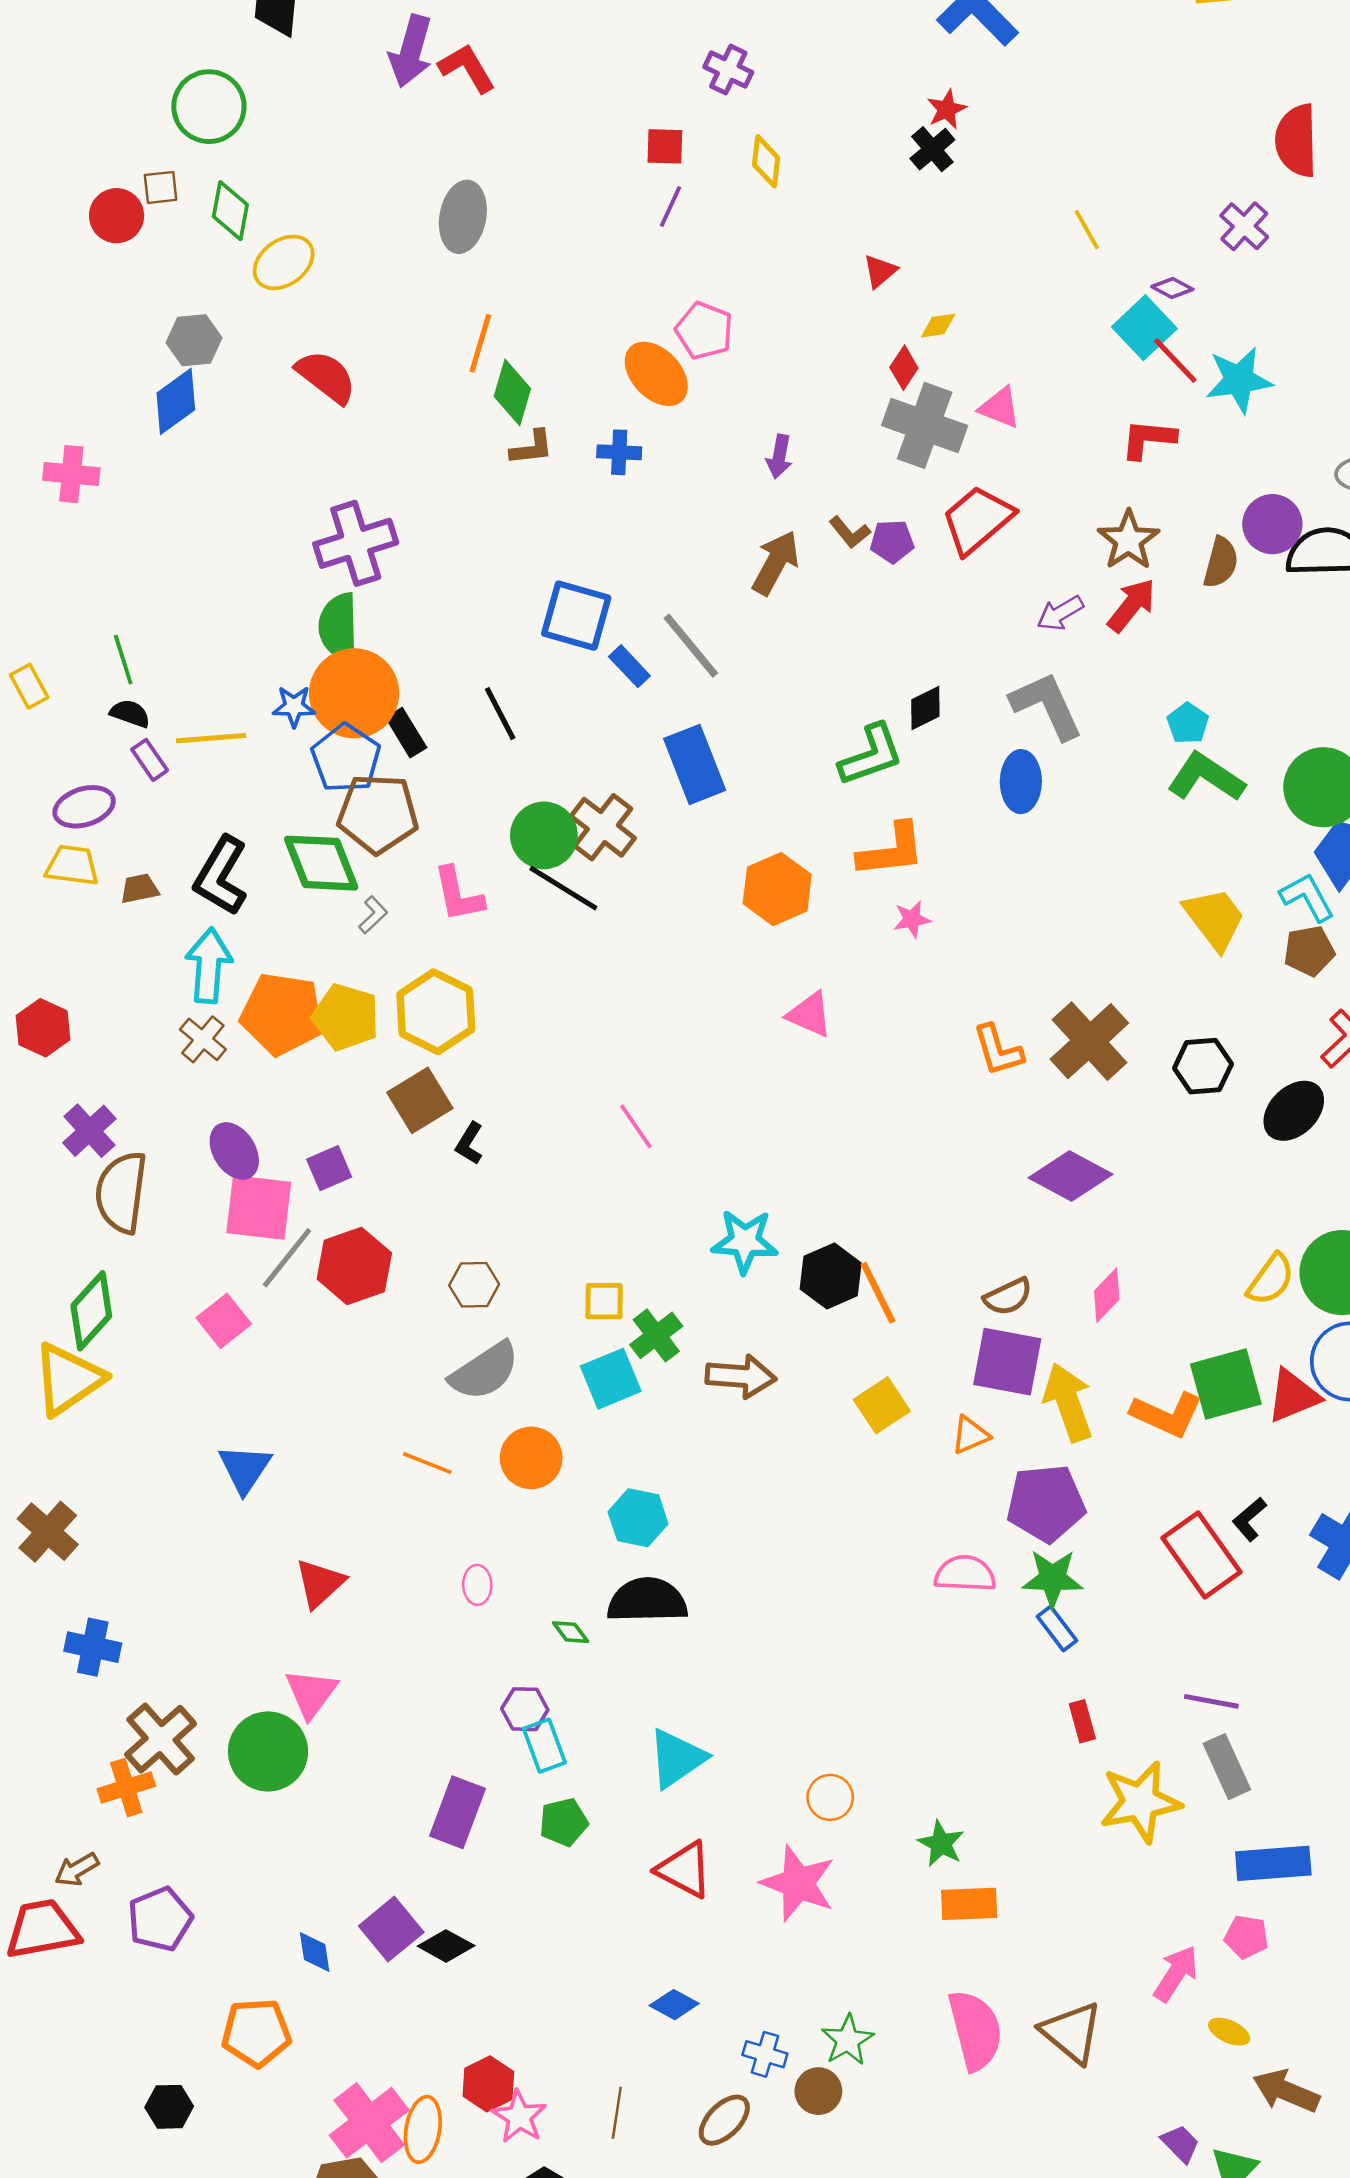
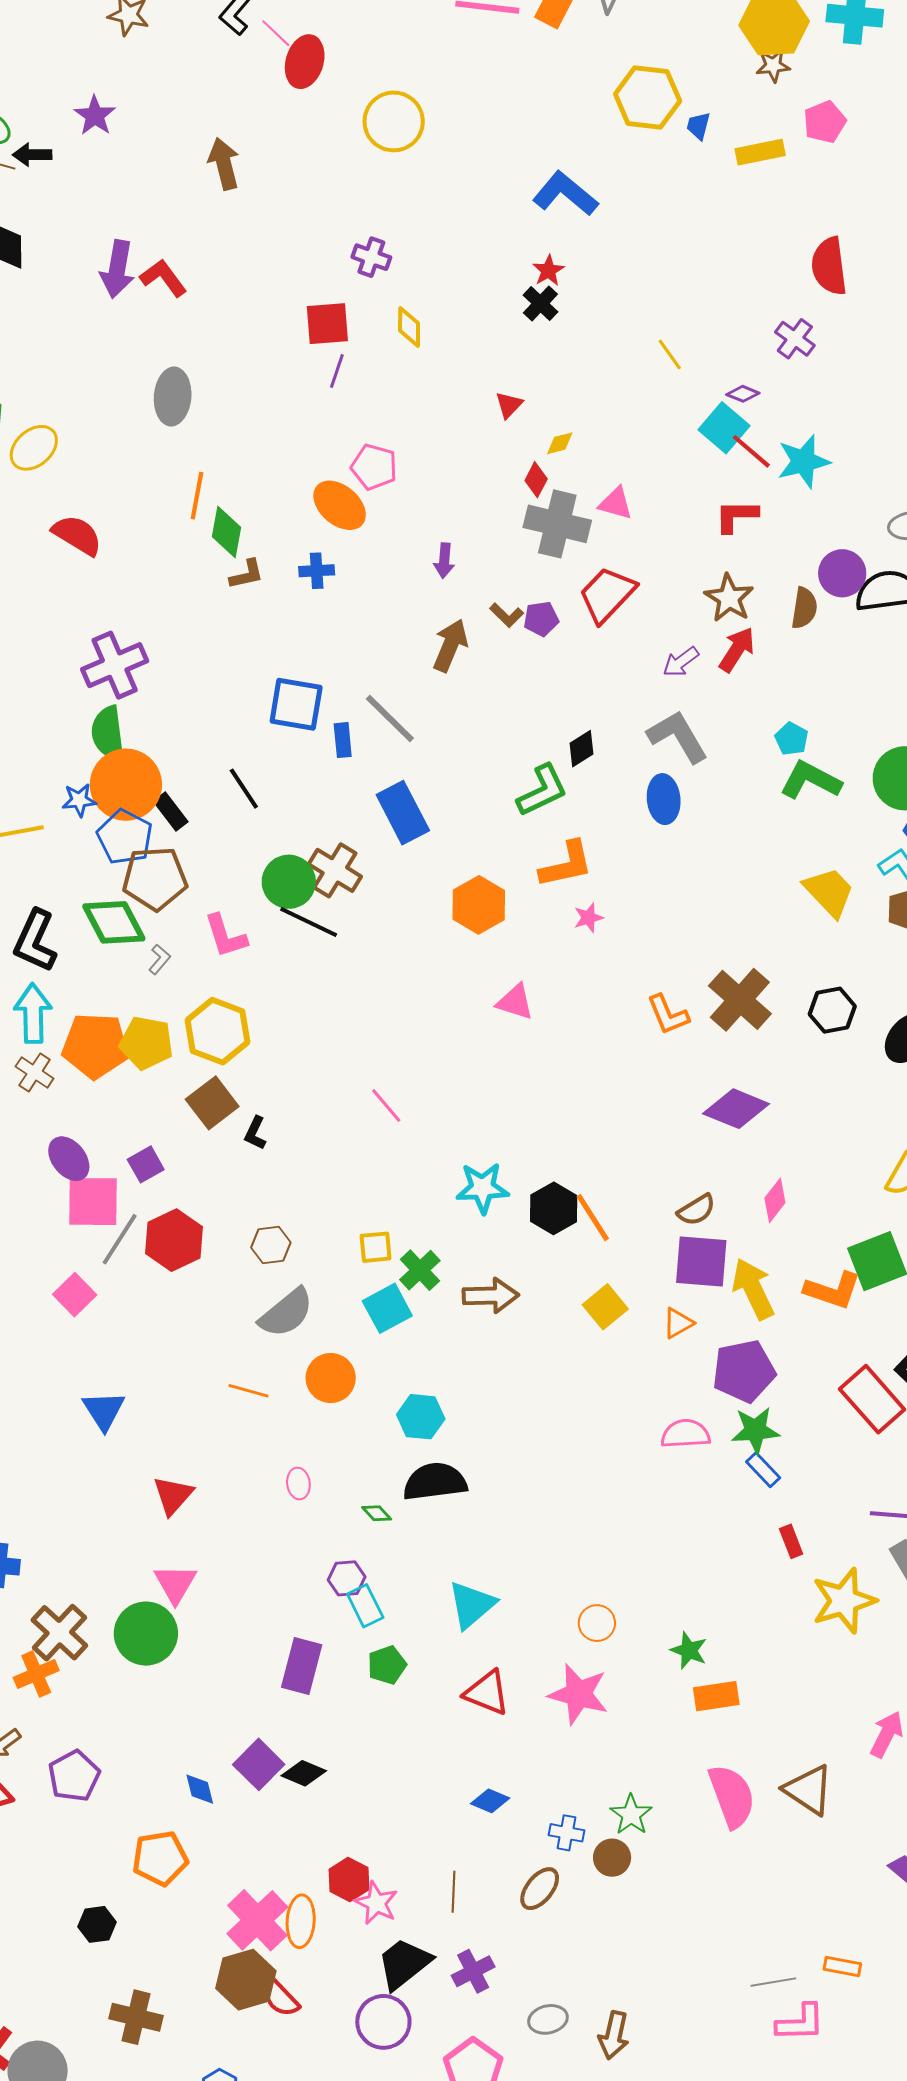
red square: (665, 146) -> (327, 324), size x1.4
blue rectangle: (629, 666) -> (343, 740), turned 44

